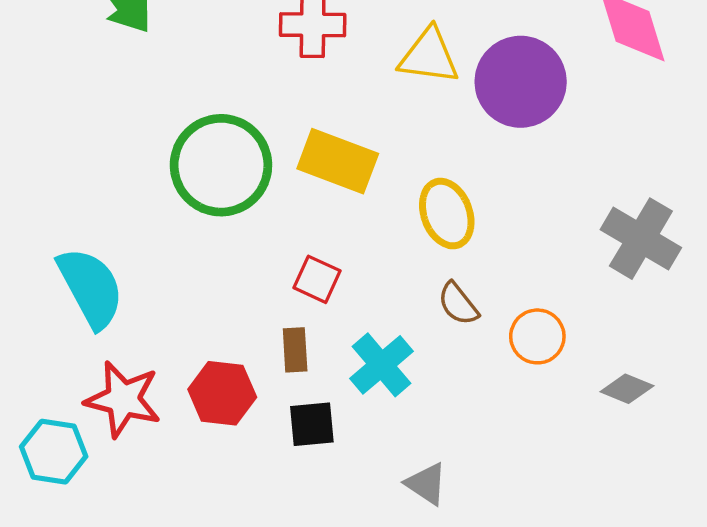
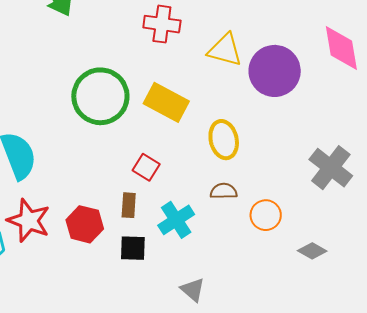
brown semicircle: (458, 304) -> (224, 191), turned 120

